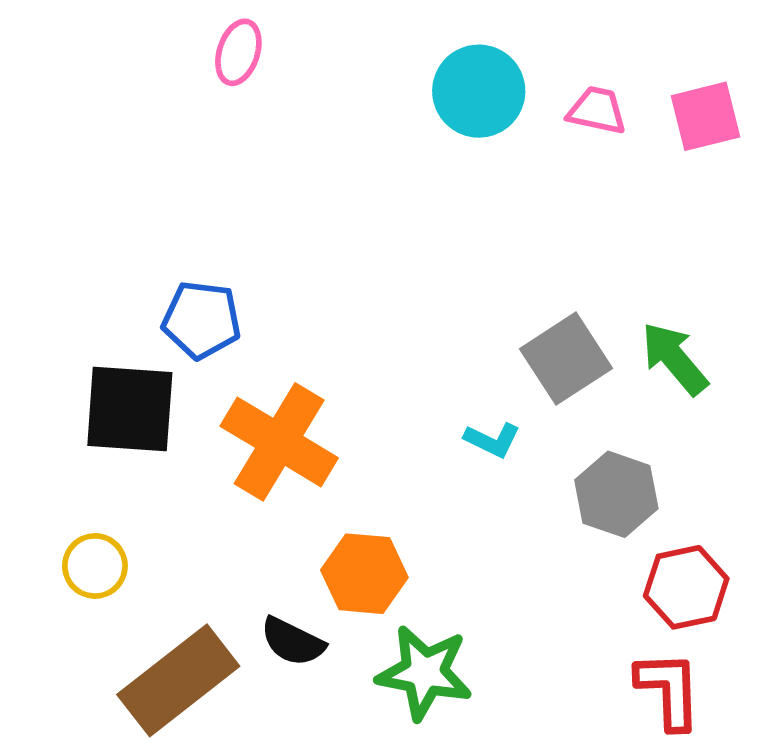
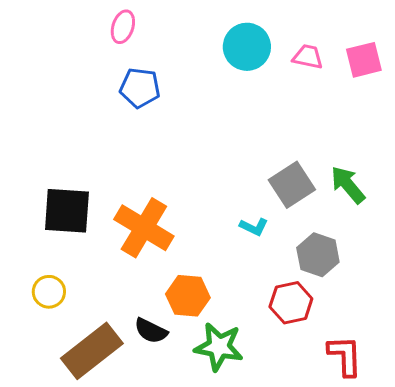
blue pentagon: (202, 320) -> (140, 88), moved
red hexagon: (686, 587) -> (291, 303), moved

